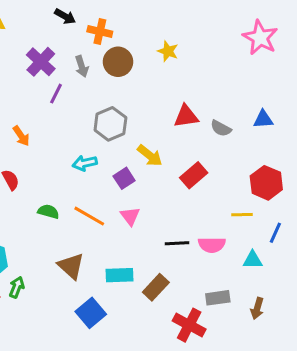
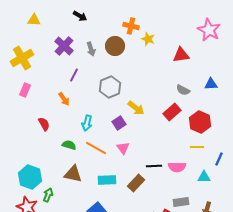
orange cross: (100, 32) -> (131, 26), moved
purple line: (56, 94) -> (74, 75), moved
red triangle: (186, 116) -> (181, 55), moved
orange arrow: (21, 136) -> (64, 99), moved
cyan arrow: (85, 163) -> (87, 123), moved, turned -63
red rectangle: (194, 175) -> (172, 112), moved
red hexagon: (266, 183) -> (200, 122), moved
brown triangle: (71, 266) -> (73, 174), moved, turned -30
cyan rectangle: (120, 275) -> (107, 180), moved
brown rectangle: (156, 287) -> (136, 183), moved

